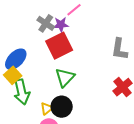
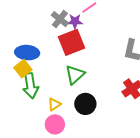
blue ellipse: (16, 59) -> (27, 53), turned 45
black circle: (62, 107) -> (85, 104), moved

